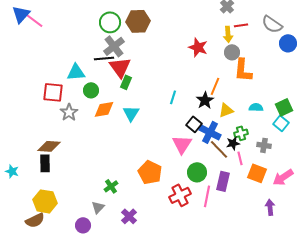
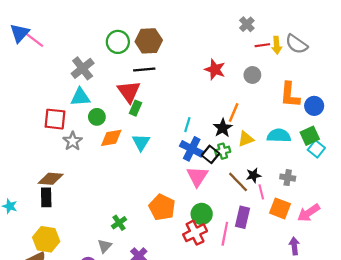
yellow arrow: (228, 34) -> (277, 45), moved
blue circle: (288, 43) -> (314, 106), moved
gray cross: (114, 46) -> (83, 68), moved
black line: (104, 58) -> (144, 69), moved
orange L-shape: (243, 70) -> (290, 95), moved
cyan semicircle: (256, 107) -> (279, 136), size x1.5
cyan square: (281, 123) -> (316, 149), moved
blue cross: (210, 132) -> (192, 149), moved
green cross: (241, 133) -> (223, 151), moved
green circle: (197, 172) -> (202, 214), moved

